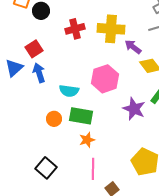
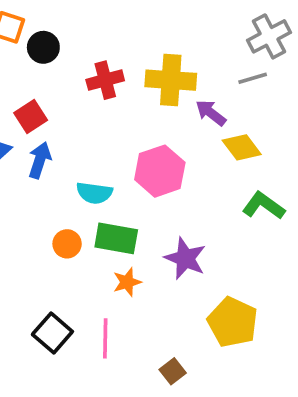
blue arrow: (39, 73) -> (40, 160), turned 36
purple star: (134, 109) -> (185, 258), moved
pink line: (93, 169) -> (105, 338), moved

